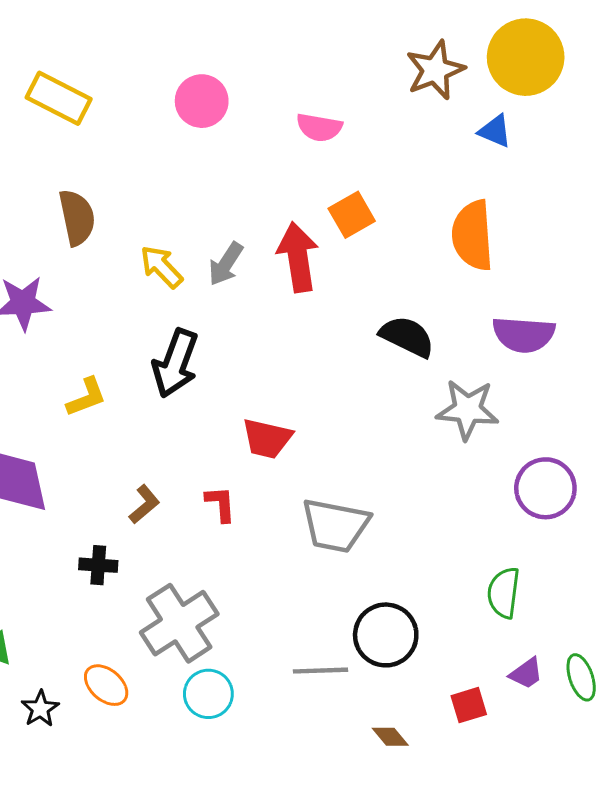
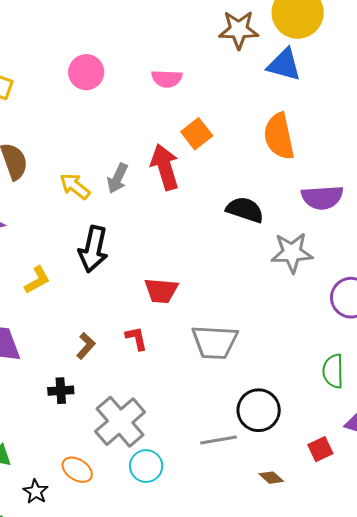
brown star: (435, 70) -> (239, 30), turned 30
blue triangle: (495, 131) -> (284, 65), size x1.5

